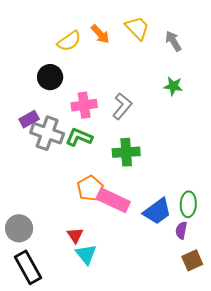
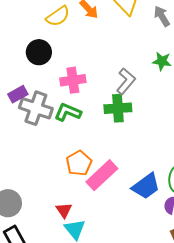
gray L-shape: (122, 106) -> (126, 81), moved
green cross: (126, 152) -> (118, 108), moved
pink rectangle: (113, 200) -> (102, 175), turned -68

